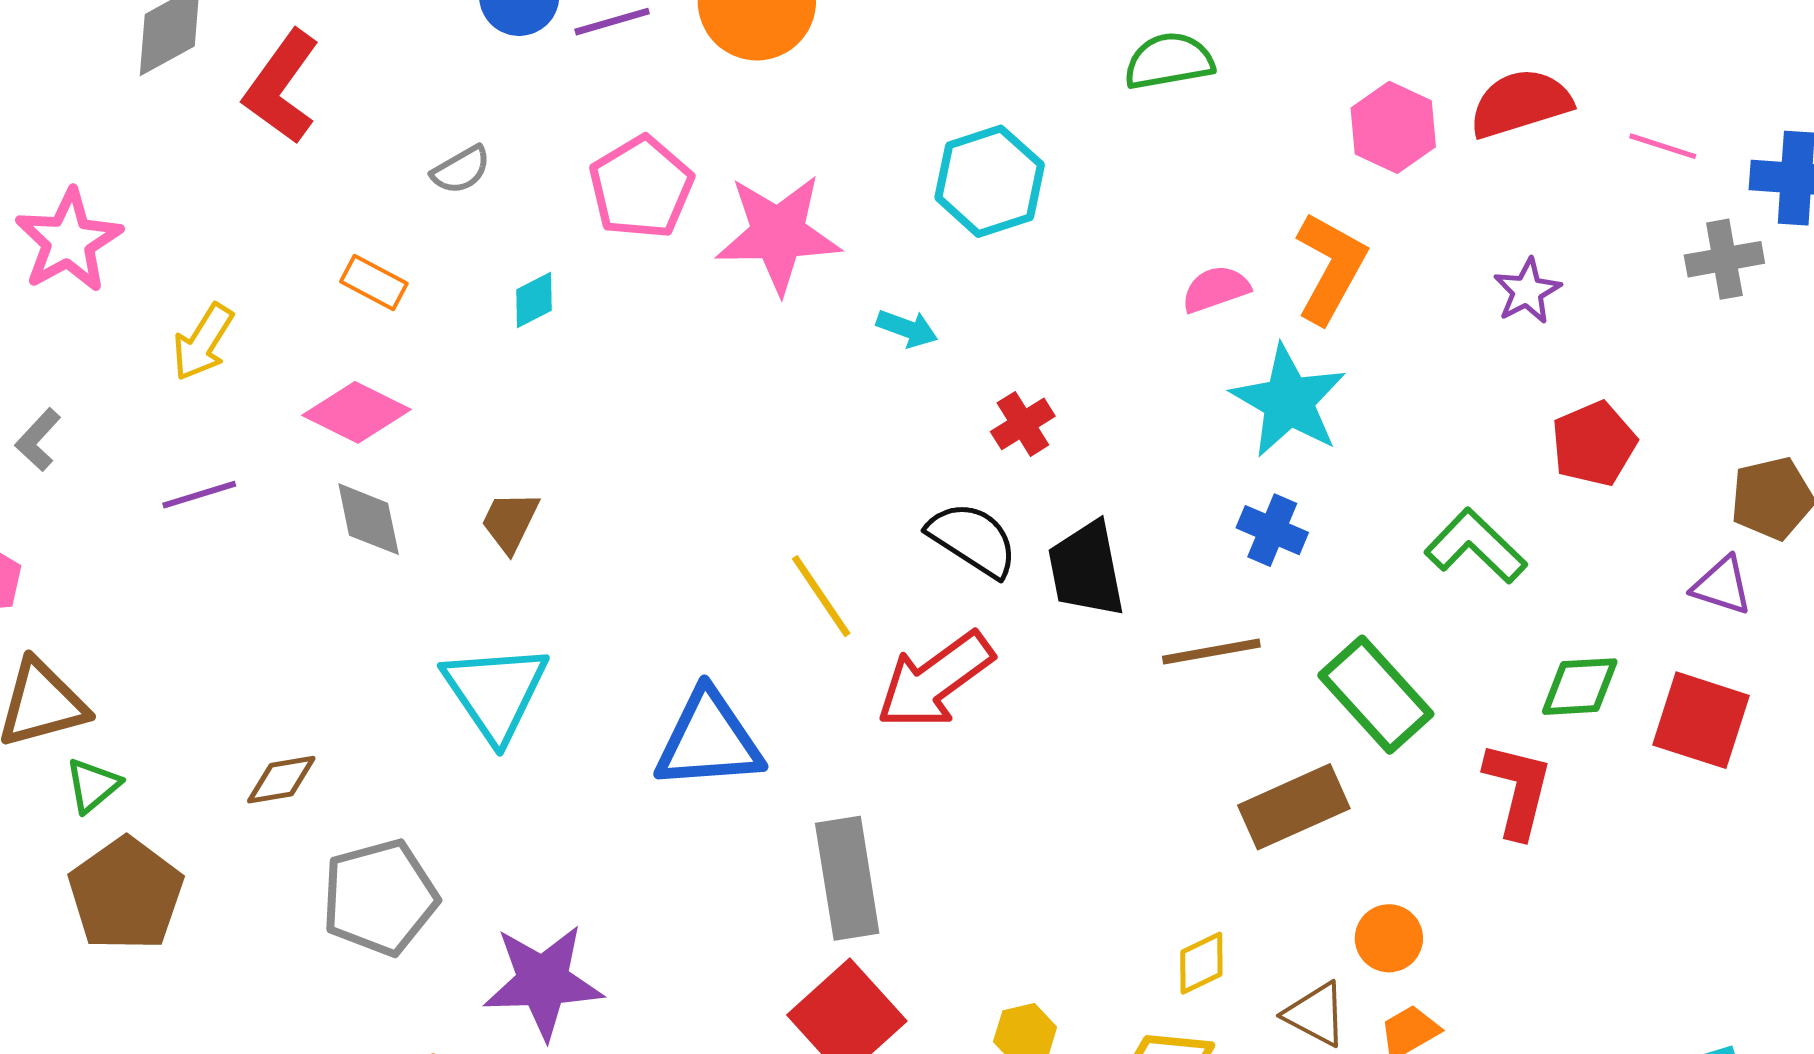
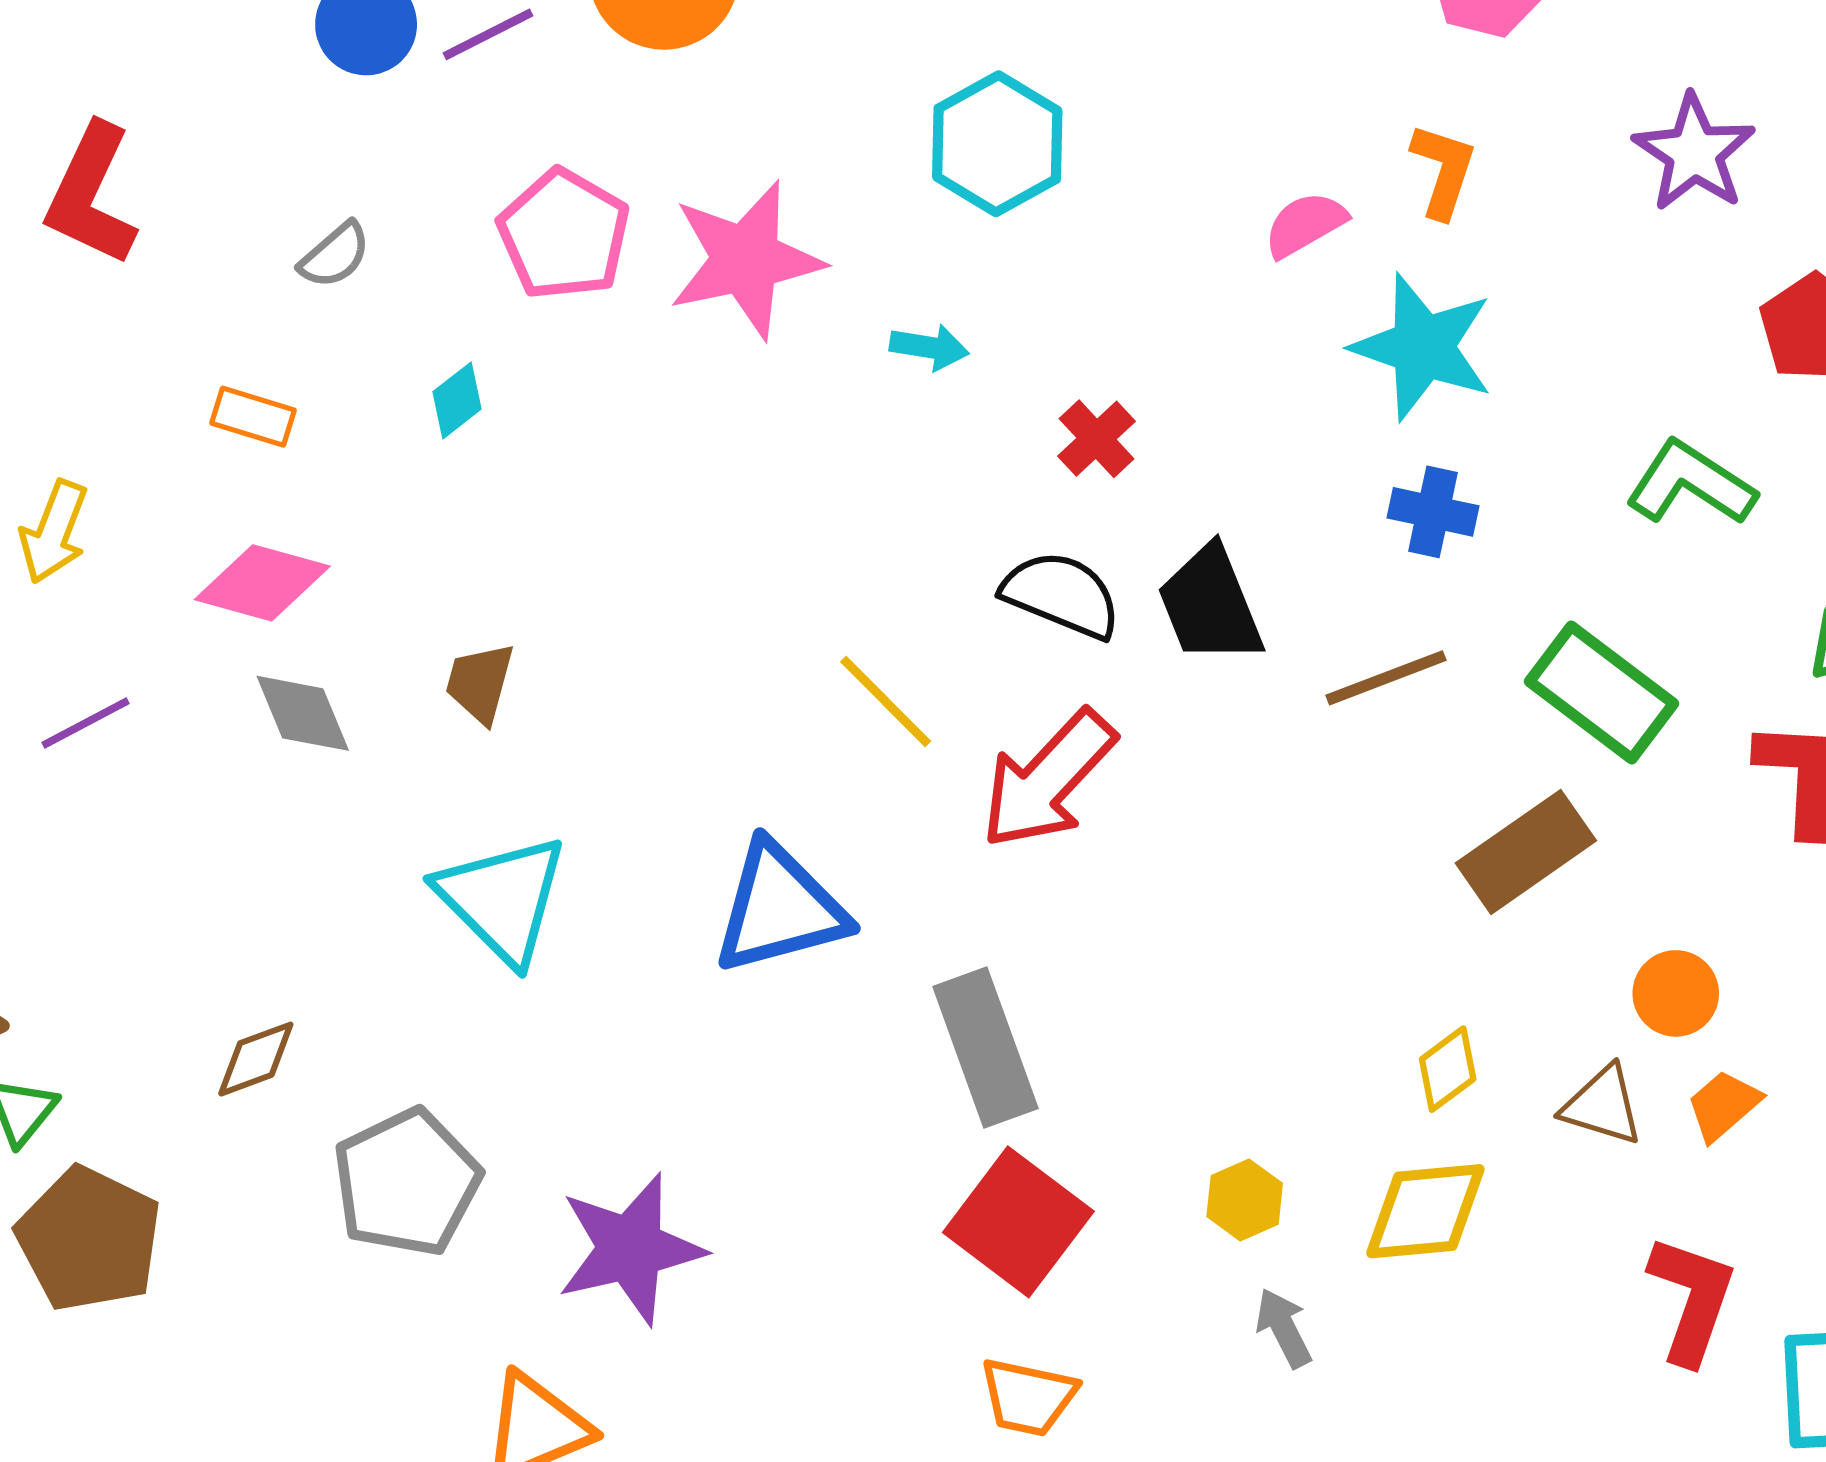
orange L-shape: (1331, 268) -> (1443, 171), size x0.7
purple star: (1527, 291) -> (1694, 153), size x1.4

